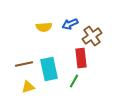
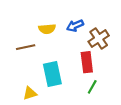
brown line: (24, 64) -> (26, 47), moved
green line: (74, 81) -> (92, 87), moved

